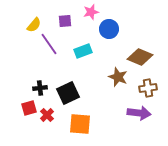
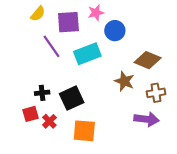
purple square: (65, 21) -> (68, 22), size x1.6
yellow semicircle: (34, 25) -> (38, 14), moved
cyan rectangle: (83, 51) -> (87, 54), size x1.4

